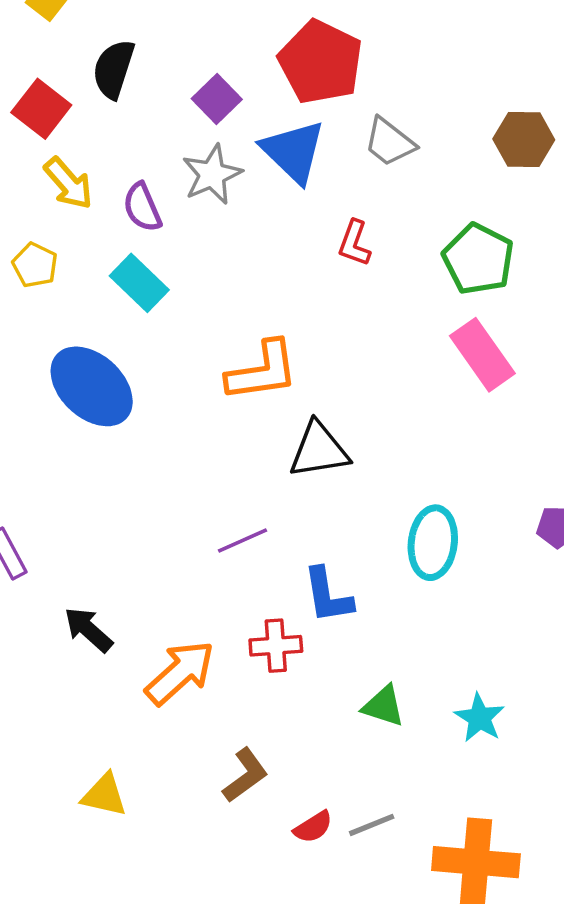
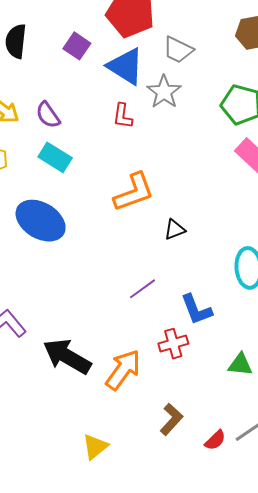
gray star: (212, 174) -> (164, 92), moved
red L-shape: (354, 243) -> (123, 116), moved
black triangle: (319, 450) -> (175, 230), size x0.6
black arrow: (88, 630) -> (67, 356), size x1.6
yellow triangle: (104, 795) -> (95, 447), turned -40

